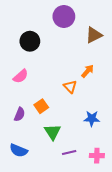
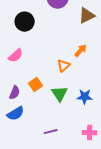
orange triangle: (70, 87) -> (64, 66), turned 32
green triangle: (53, 132) -> (60, 94), moved
blue semicircle: (19, 150) -> (16, 114), moved, turned -54
purple line: (69, 153) -> (51, 132), moved

